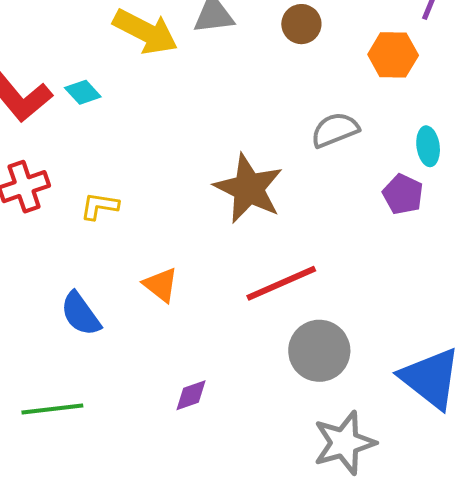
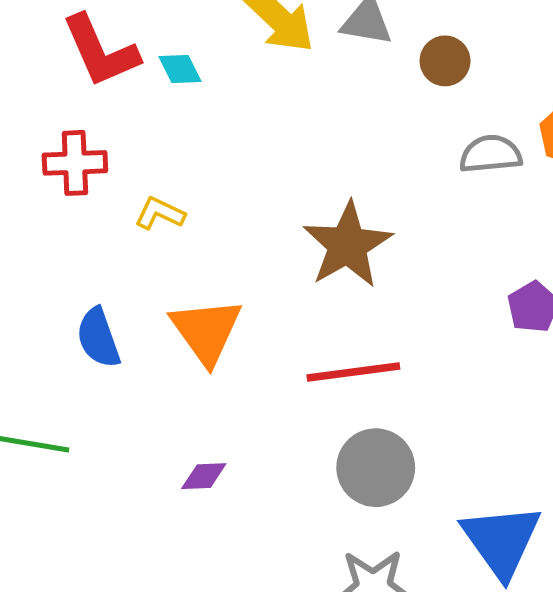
brown circle: (301, 24) -> (445, 61), moved
gray semicircle: (335, 130) -> (491, 154), moved
orange triangle: (161, 285) -> (206, 331), size x1.6

